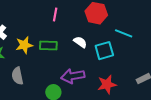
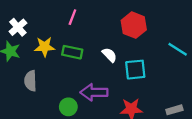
pink line: (55, 15) -> (72, 17), moved
cyan line: (124, 33) -> (178, 49), moved

